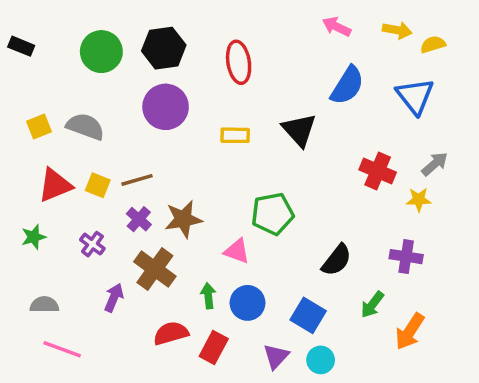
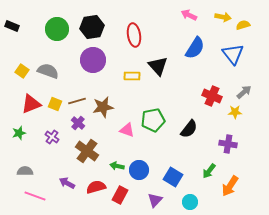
yellow square: (39, 126) -> (22, 71), turned -32
black triangle: (299, 130) -> (158, 66), moved
brown star: (183, 219) -> (103, 107), moved
pink triangle: (237, 251) -> (127, 130), moved
black semicircle: (337, 260) -> (189, 129), moved
green arrow: (208, 296) -> (117, 166), turned -72
purple arrow: (114, 298) -> (67, 183), moved, turned -84
cyan circle: (321, 360) -> (190, 202), moved

